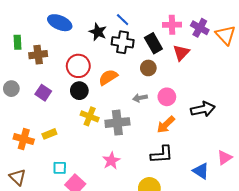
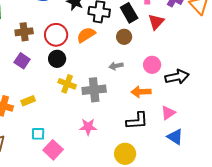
brown cross: (38, 55) -> (24, 32), moved
orange semicircle: (108, 77) -> (86, 35), moved
pink circle: (167, 97) -> (152, 65), moved
orange arrow: (166, 125) -> (141, 92), turned 42
pink triangle: (225, 158) -> (168, 113), moved
pink star: (111, 161) -> (88, 127), turned 30

